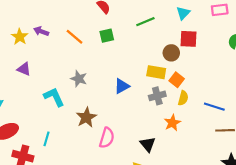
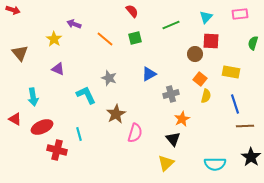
purple arrow: (41, 31) -> (74, 24), moved
yellow rectangle: (156, 72) -> (231, 72), moved
blue triangle: (122, 86) -> (149, 74), moved
gray cross: (157, 96) -> (171, 94), moved
blue line: (214, 107) -> (235, 104), turned 54
orange star: (172, 123) -> (182, 119), moved
cyan line: (47, 139) -> (79, 134), turned -32

